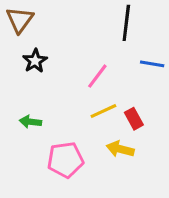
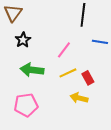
green arrow: (30, 122) -> (32, 70), moved, size x1.6
pink pentagon: (65, 160) -> (26, 105), moved

